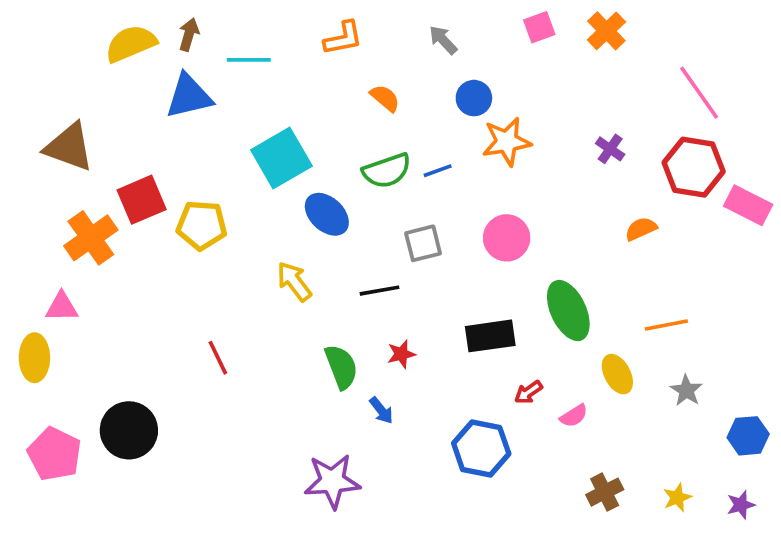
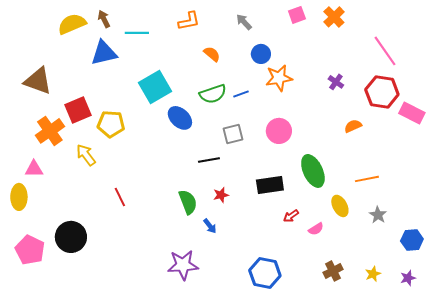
brown arrow: (189, 35) -> (104, 19), turned -42
yellow arrow: (294, 281) -> (86, 155), moved
blue hexagon: (481, 449) -> (265, 273), moved

